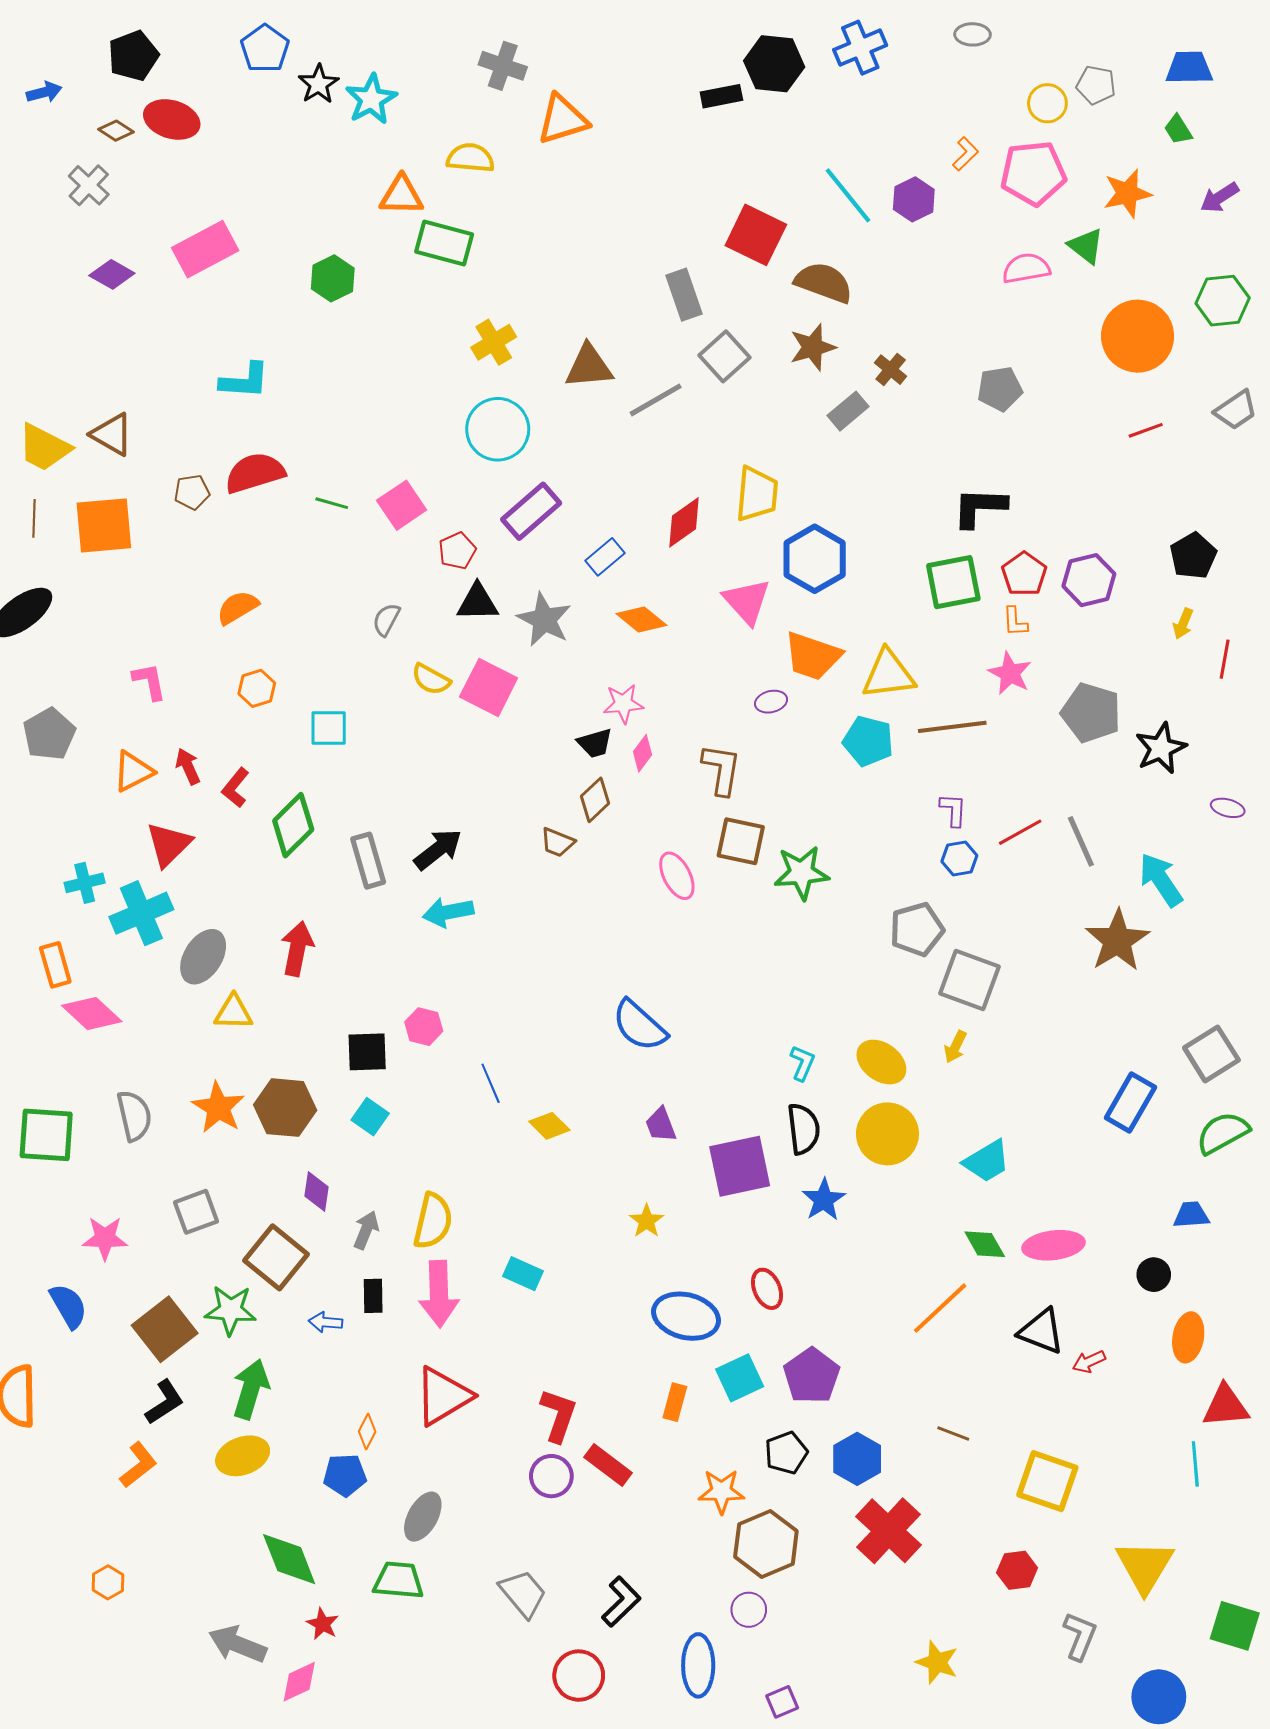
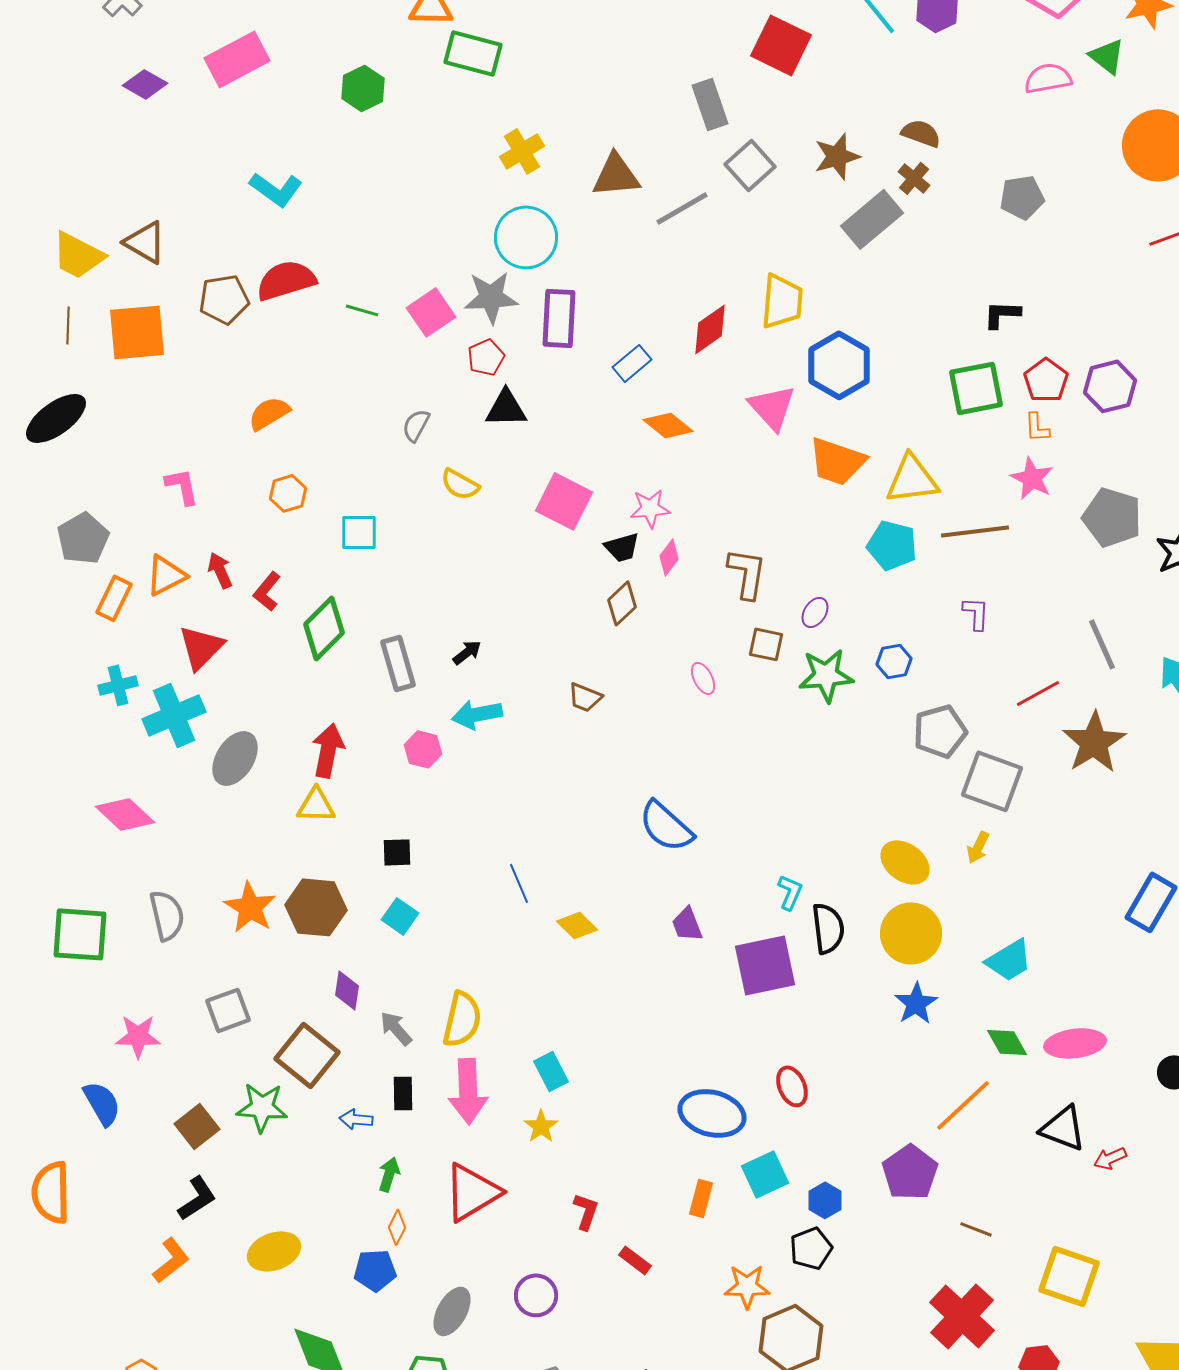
brown semicircle: (824, 282) -> (921, 133), moved, size x0.7
cyan L-shape: (245, 381) -> (276, 189), turned 32
gray rectangle: (848, 411) -> (872, 219), size x1.5
brown pentagon: (192, 492) -> (224, 299), size x1.4
black L-shape: (980, 507) -> (1002, 314), size x0.7
purple rectangle: (531, 511) -> (559, 318), turned -46
gray star: (544, 620) -> (491, 297), moved, turned -30
pink square: (489, 687) -> (564, 501), moved
purple ellipse: (771, 702) -> (815, 612), moved, turned -44
red line: (1020, 832) -> (1038, 693), moved
brown square: (741, 841) -> (766, 644), size x0.7
brown trapezoid: (557, 842) -> (585, 697), moved
black arrow: (438, 849) -> (467, 652), size x0.6
blue hexagon: (959, 859) -> (894, 661), moved
pink ellipse: (677, 876) -> (703, 678), size x0.7
brown star: (1117, 941) -> (1094, 742), moved
orange rectangle: (55, 965) -> (114, 598), moved, turned 42
yellow triangle: (233, 1012) -> (316, 805), moved
pink hexagon: (424, 1027) -> (423, 749), moved
black square: (367, 1052) -> (397, 852), size x0.7
cyan L-shape: (802, 1063) -> (790, 892), moved
blue star: (824, 1200) -> (916, 1003), moved
yellow star: (647, 1221) -> (541, 1126), moved
gray arrow: (366, 1230) -> (396, 1028), turned -63
cyan rectangle: (523, 1274) -> (551, 1071), turned 39
brown square: (165, 1329) -> (197, 1126), size x0.7
purple pentagon: (812, 1376) -> (910, 1172), moved
green arrow: (251, 1389) -> (389, 1174), moved, size x0.6
red L-shape: (558, 1415) -> (586, 1211), size x0.7
blue hexagon: (857, 1459) -> (825, 1200), moved, size x0.7
red rectangle: (608, 1465) -> (635, 1260), size x0.7
purple circle: (551, 1476) -> (536, 1295), moved
red cross: (888, 1531) -> (962, 1316), moved

